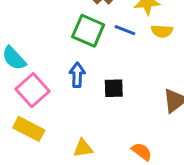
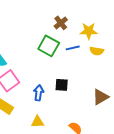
blue line: (125, 30) -> (73, 48), turned -40
blue arrow: (77, 75) -> (39, 93), moved

